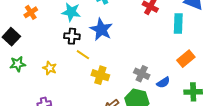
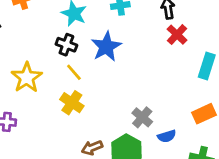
yellow star: (50, 68) -> (27, 78), size x1.6
yellow cross: (100, 75) -> (72, 103), moved

